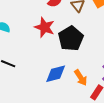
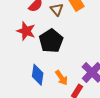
blue diamond: (56, 74) -> (38, 75), turned -65

